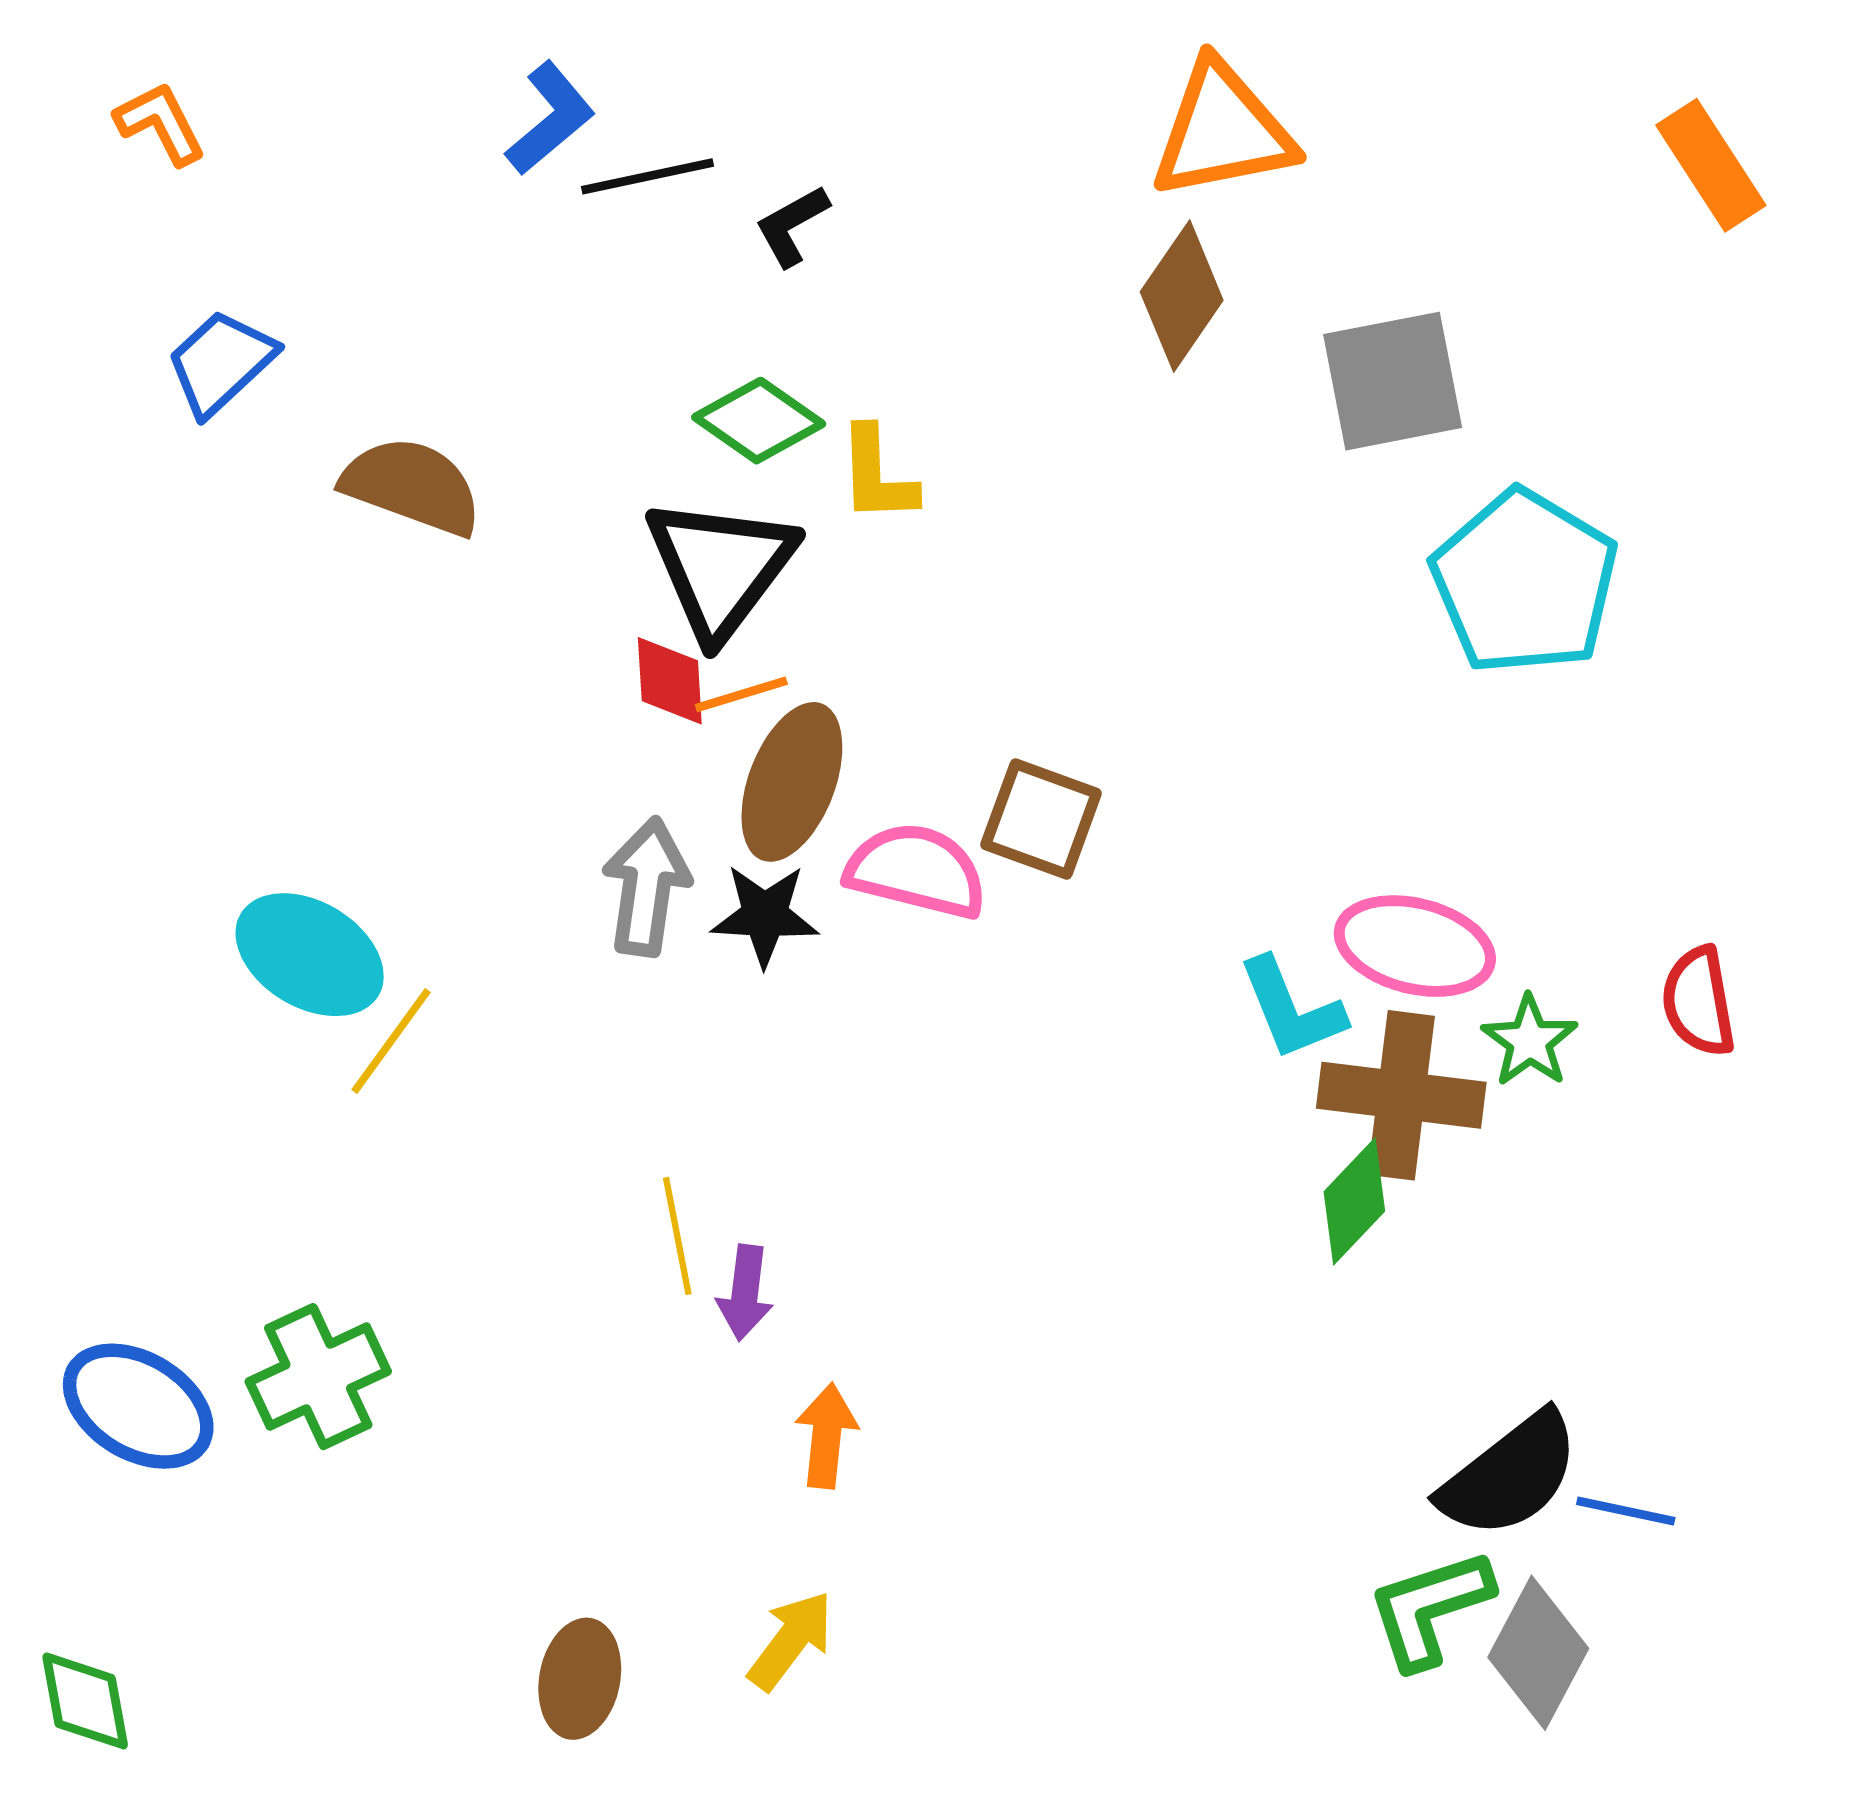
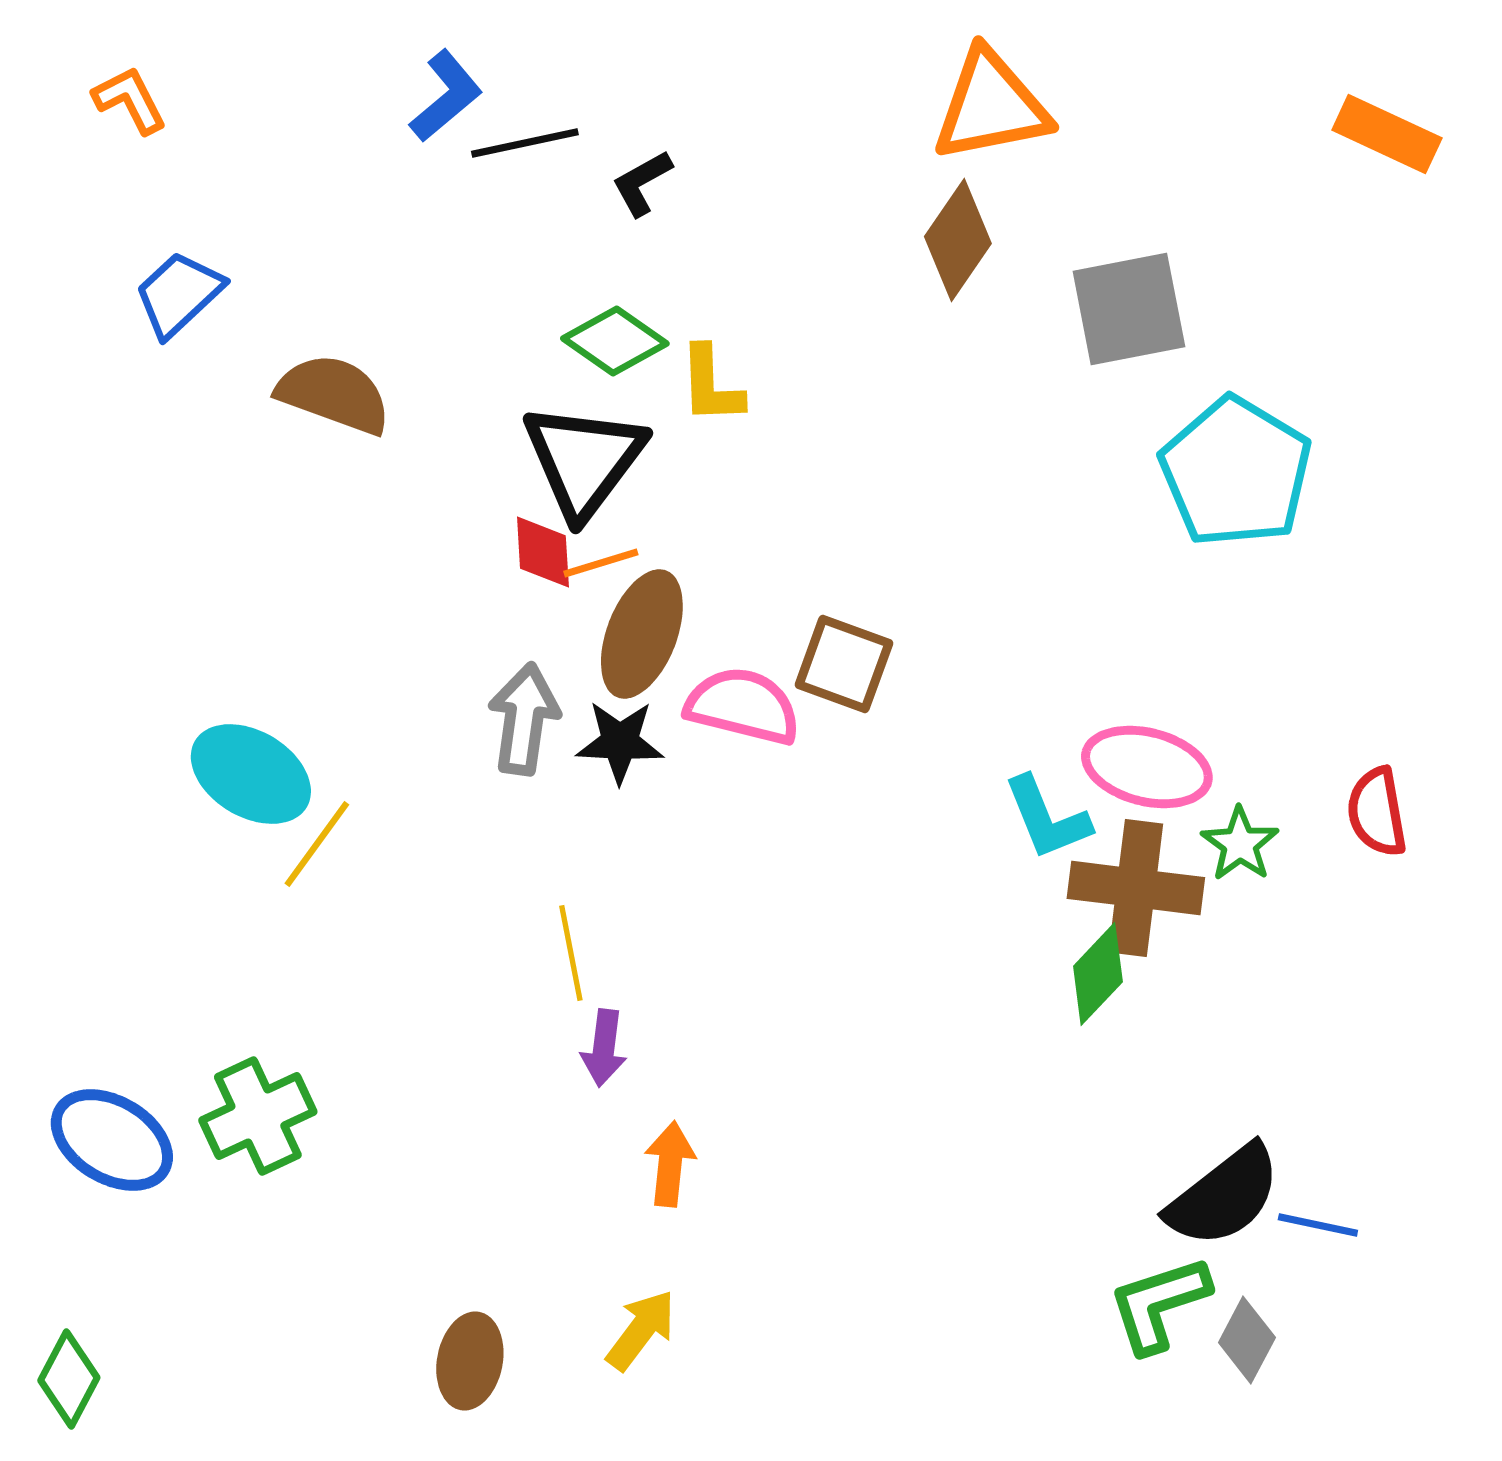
orange rectangle: (1711, 165) -> (1387, 134), turned -32
yellow line: (677, 1236) -> (571, 953), moved
gray diamond: (1538, 1653) -> (1247, 1340), size x0.7
green diamond: (85, 1701) -> (69, 1379), turned 38

